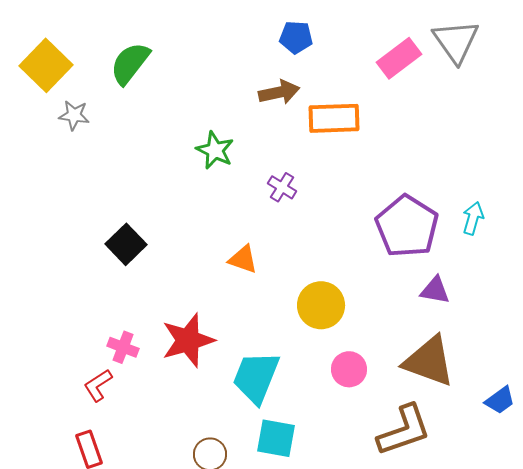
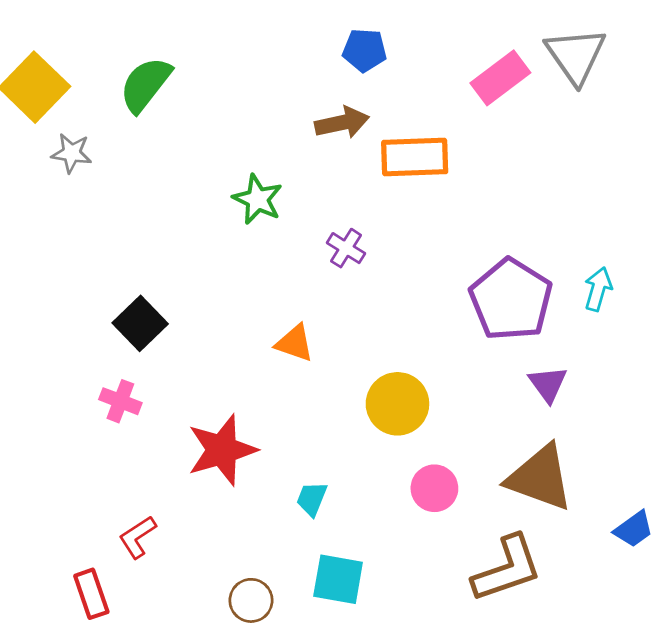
purple triangle: (435, 290) -> (548, 384), turned 44
pink cross: (123, 347) -> (120, 401), moved
cyan trapezoid: (256, 377) -> (312, 499), size x0.5
red L-shape: (98, 385) -> (138, 537), moved

